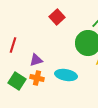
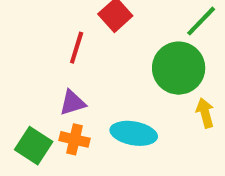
red line: (13, 45) -> (77, 48), moved

